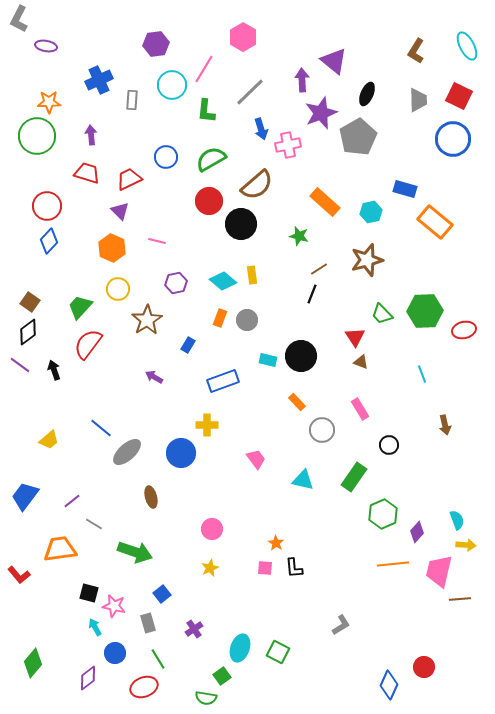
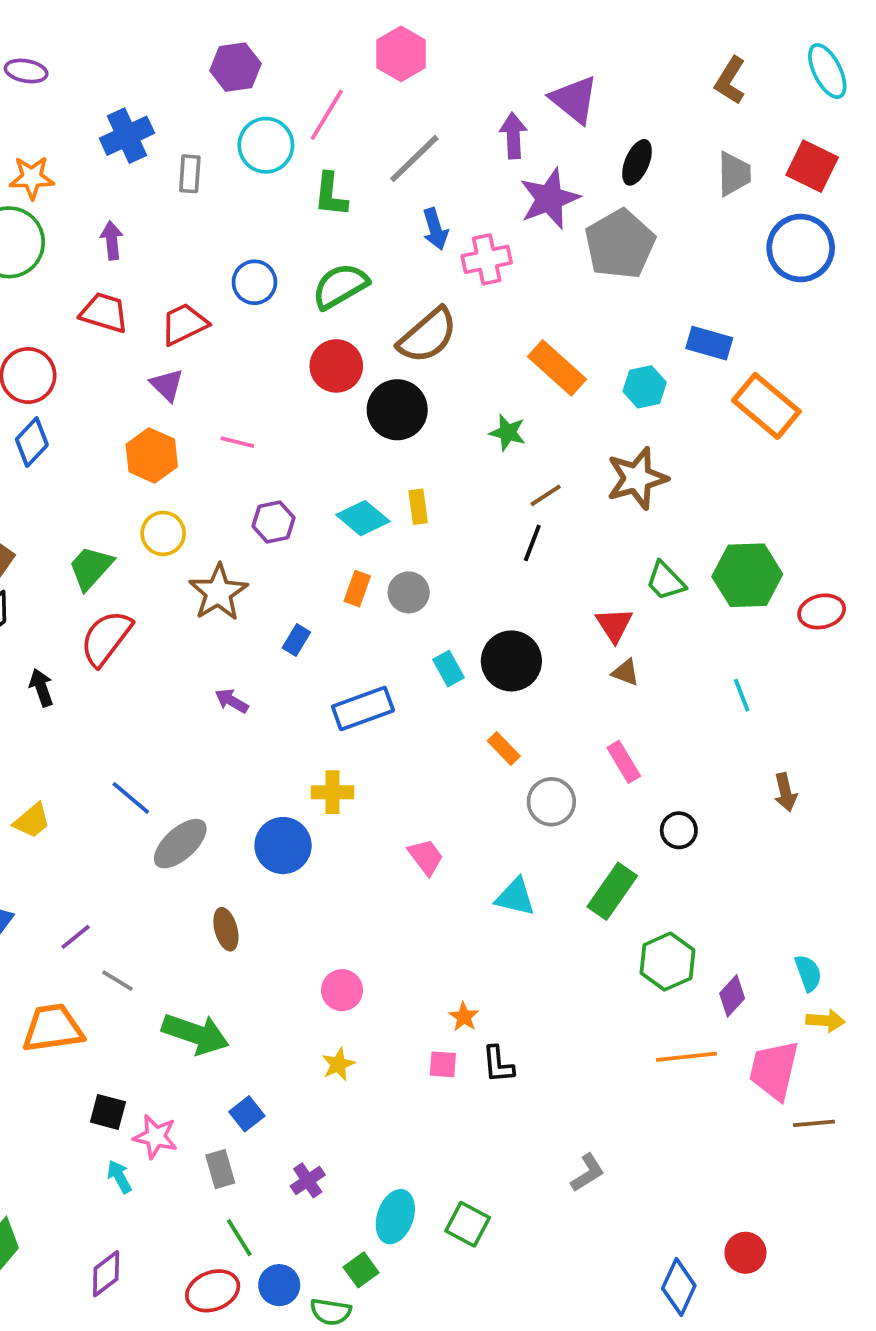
cyan rectangle: (268, 360) -> (449, 669), turned 48
blue circle: (115, 653) -> (279, 1285), moved

